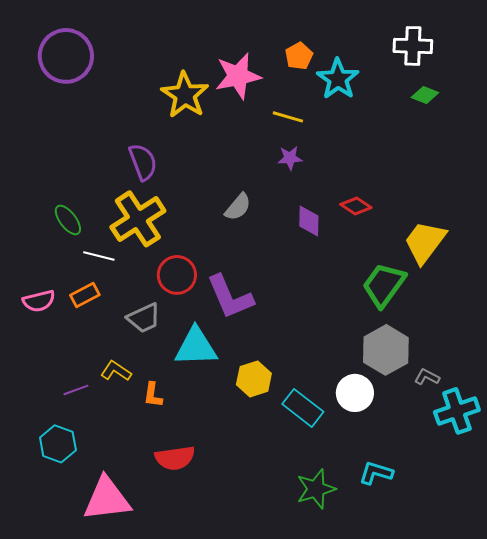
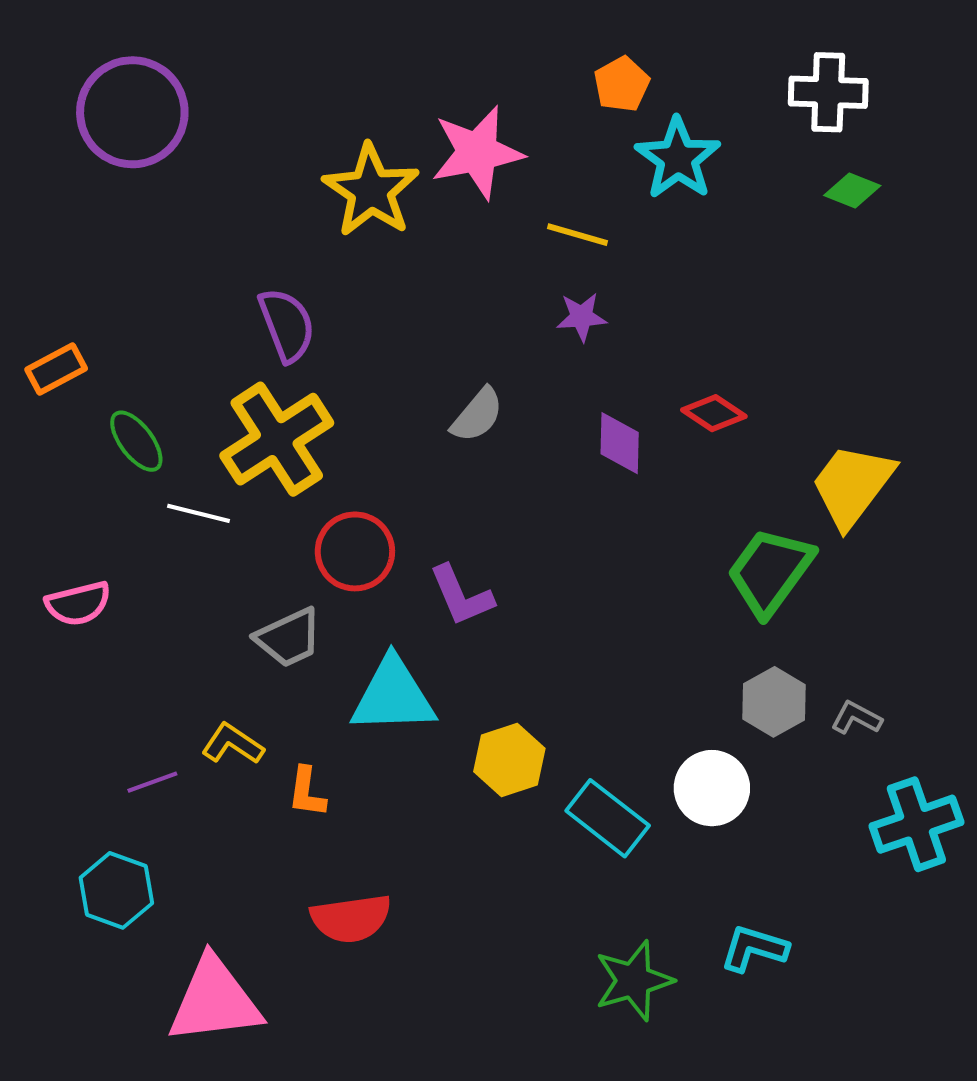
orange pentagon: (299, 56) -> (622, 84), moved
orange rectangle: (85, 295) -> (56, 369), moved
purple L-shape: (230, 297) -> (461, 596), size x0.7
gray hexagon: (386, 350) -> (774, 702), size x0.7
gray L-shape: (427, 377) -> (856, 718), moved

